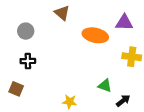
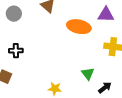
gray circle: (26, 31) -> (14, 14), moved
green triangle: (105, 86) -> (88, 74), turned 32

